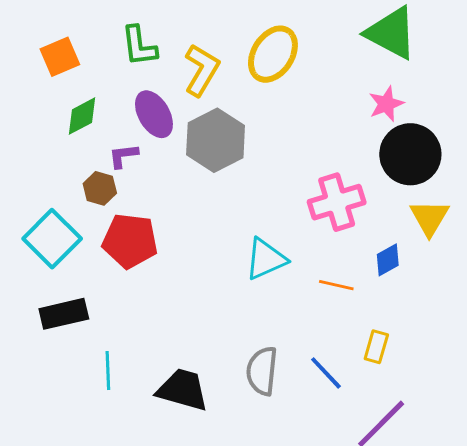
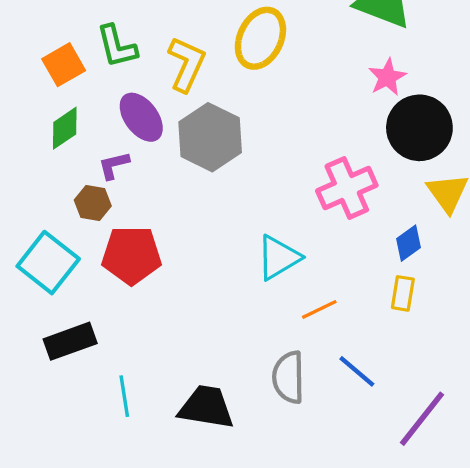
orange square: (60, 57) -> (64, 65), moved
orange line: (336, 285) -> (319, 309), moved, turned -32
yellow rectangle: (376, 347) -> (403, 293), moved

